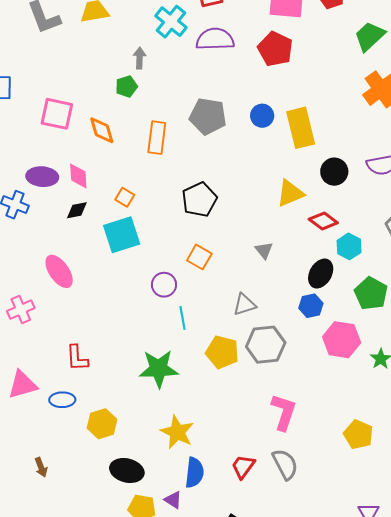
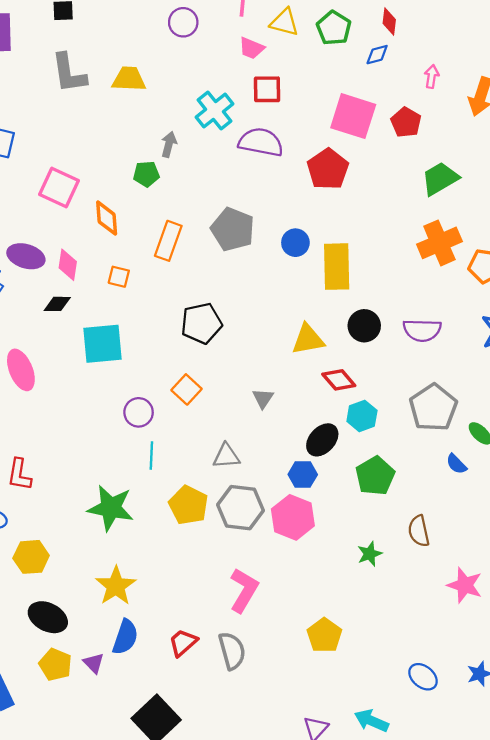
orange square: (125, 197) -> (119, 277), moved, turned -30
pink hexagon: (342, 340) -> (293, 517), moved

